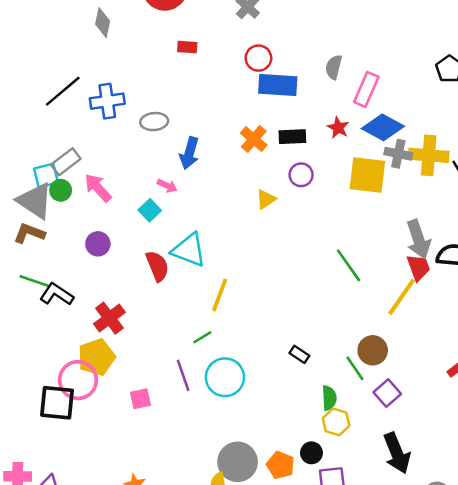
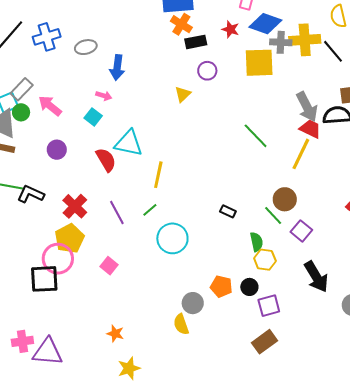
orange cross: (254, 139) -> (181, 24), moved
red trapezoid: (418, 267) -> (310, 129), turned -35
purple line: (183, 375) -> (117, 212), moved
pink square: (140, 399) -> (109, 266), turned -30
gray circle: (238, 462) -> (193, 303), size x0.7
orange pentagon: (280, 465) -> (221, 287), moved

